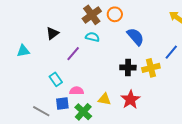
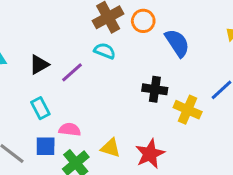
black triangle: (52, 33) -> (39, 64), moved
blue semicircle: (135, 37) -> (177, 43), moved
black cross: (128, 68) -> (155, 89), moved
yellow cross: (151, 68) -> (188, 110), turned 30

